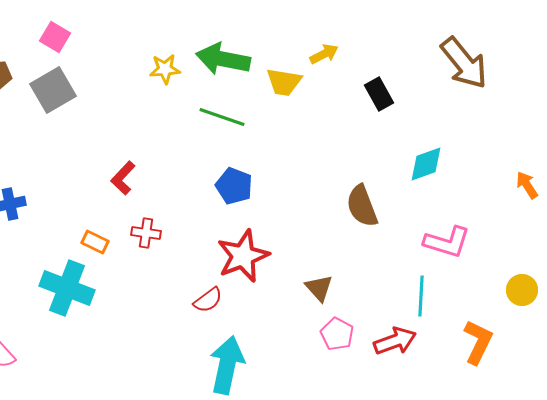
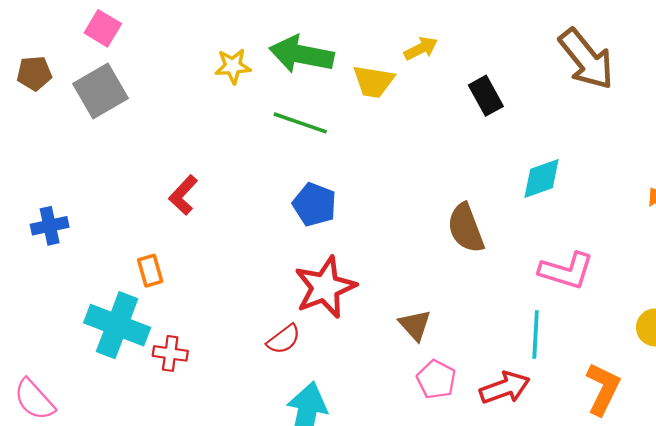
red cross: (146, 233) -> (170, 353), moved
orange rectangle: (95, 242) -> (150, 271), turned 48

